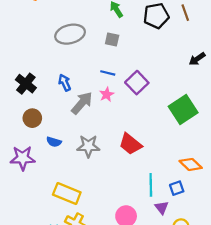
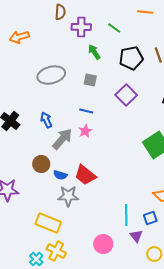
purple square: (137, 83) -> (126, 95), moved
brown circle: (32, 118) -> (41, 164), moved
blue semicircle: (54, 142) -> (60, 175), moved
red trapezoid: (130, 144) -> (85, 175), moved
gray star: (88, 146) -> (68, 196), moved

